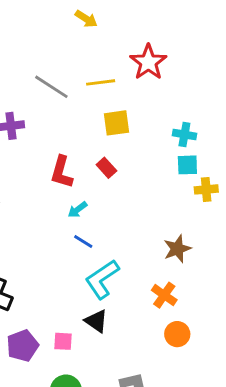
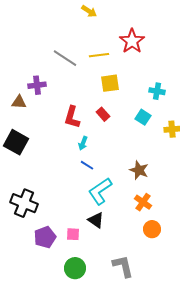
cyan square: (187, 165) -> (143, 117), moved, turned 35
cyan arrow: (77, 210) -> (83, 143), turned -32
brown star: (177, 249) -> (139, 170), moved, turned -30

